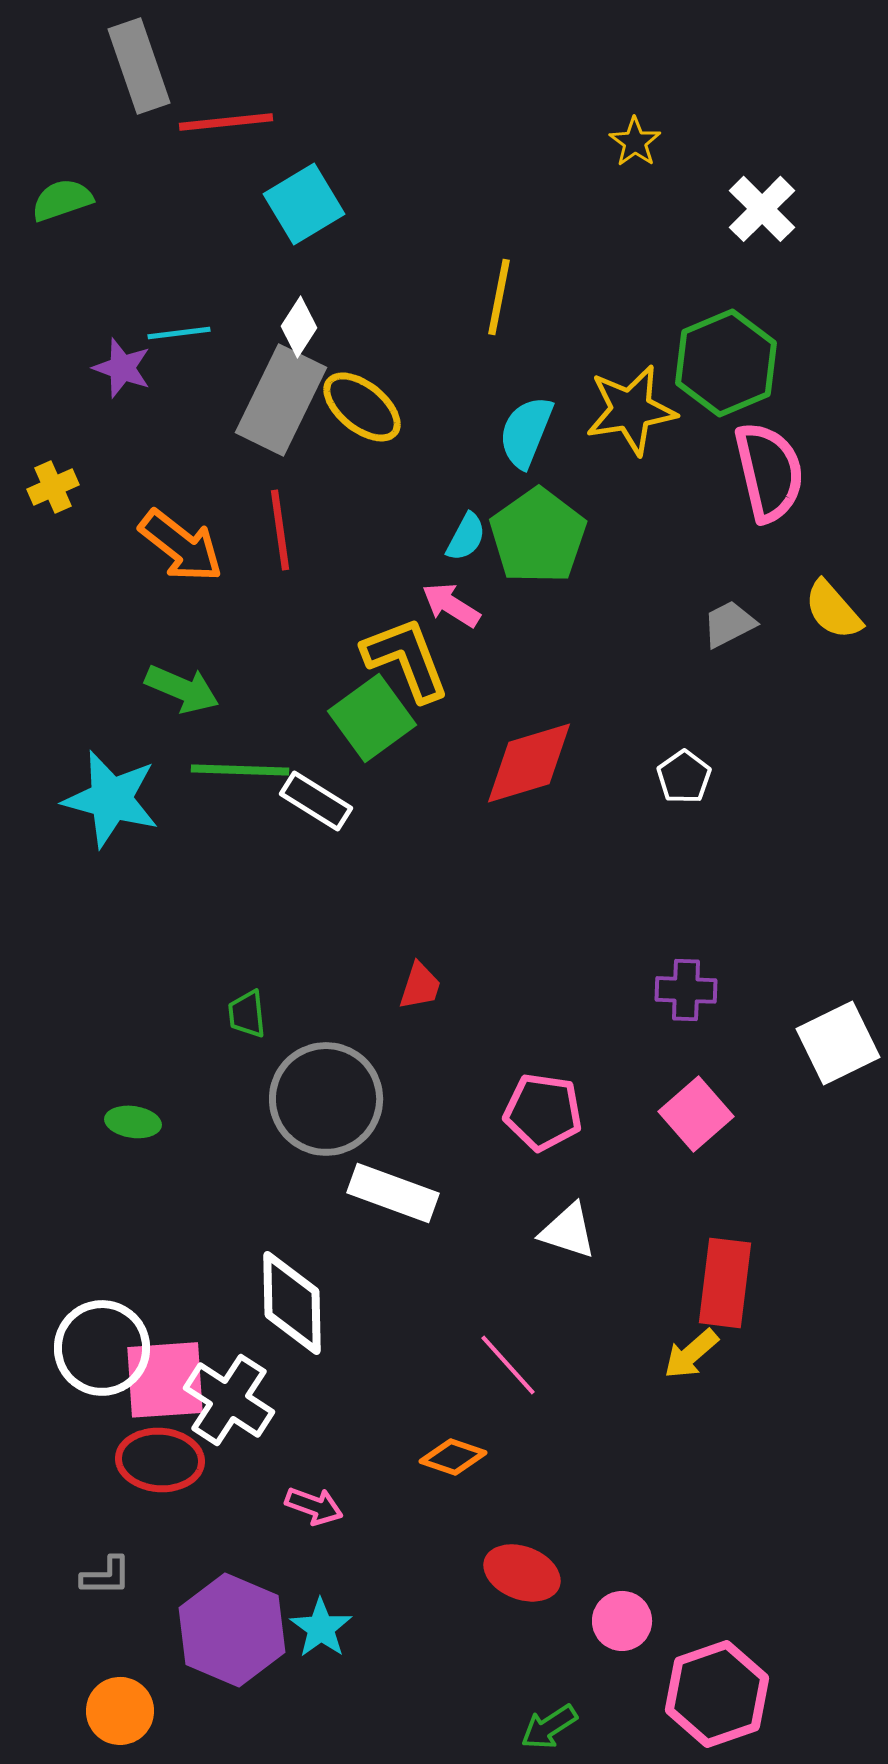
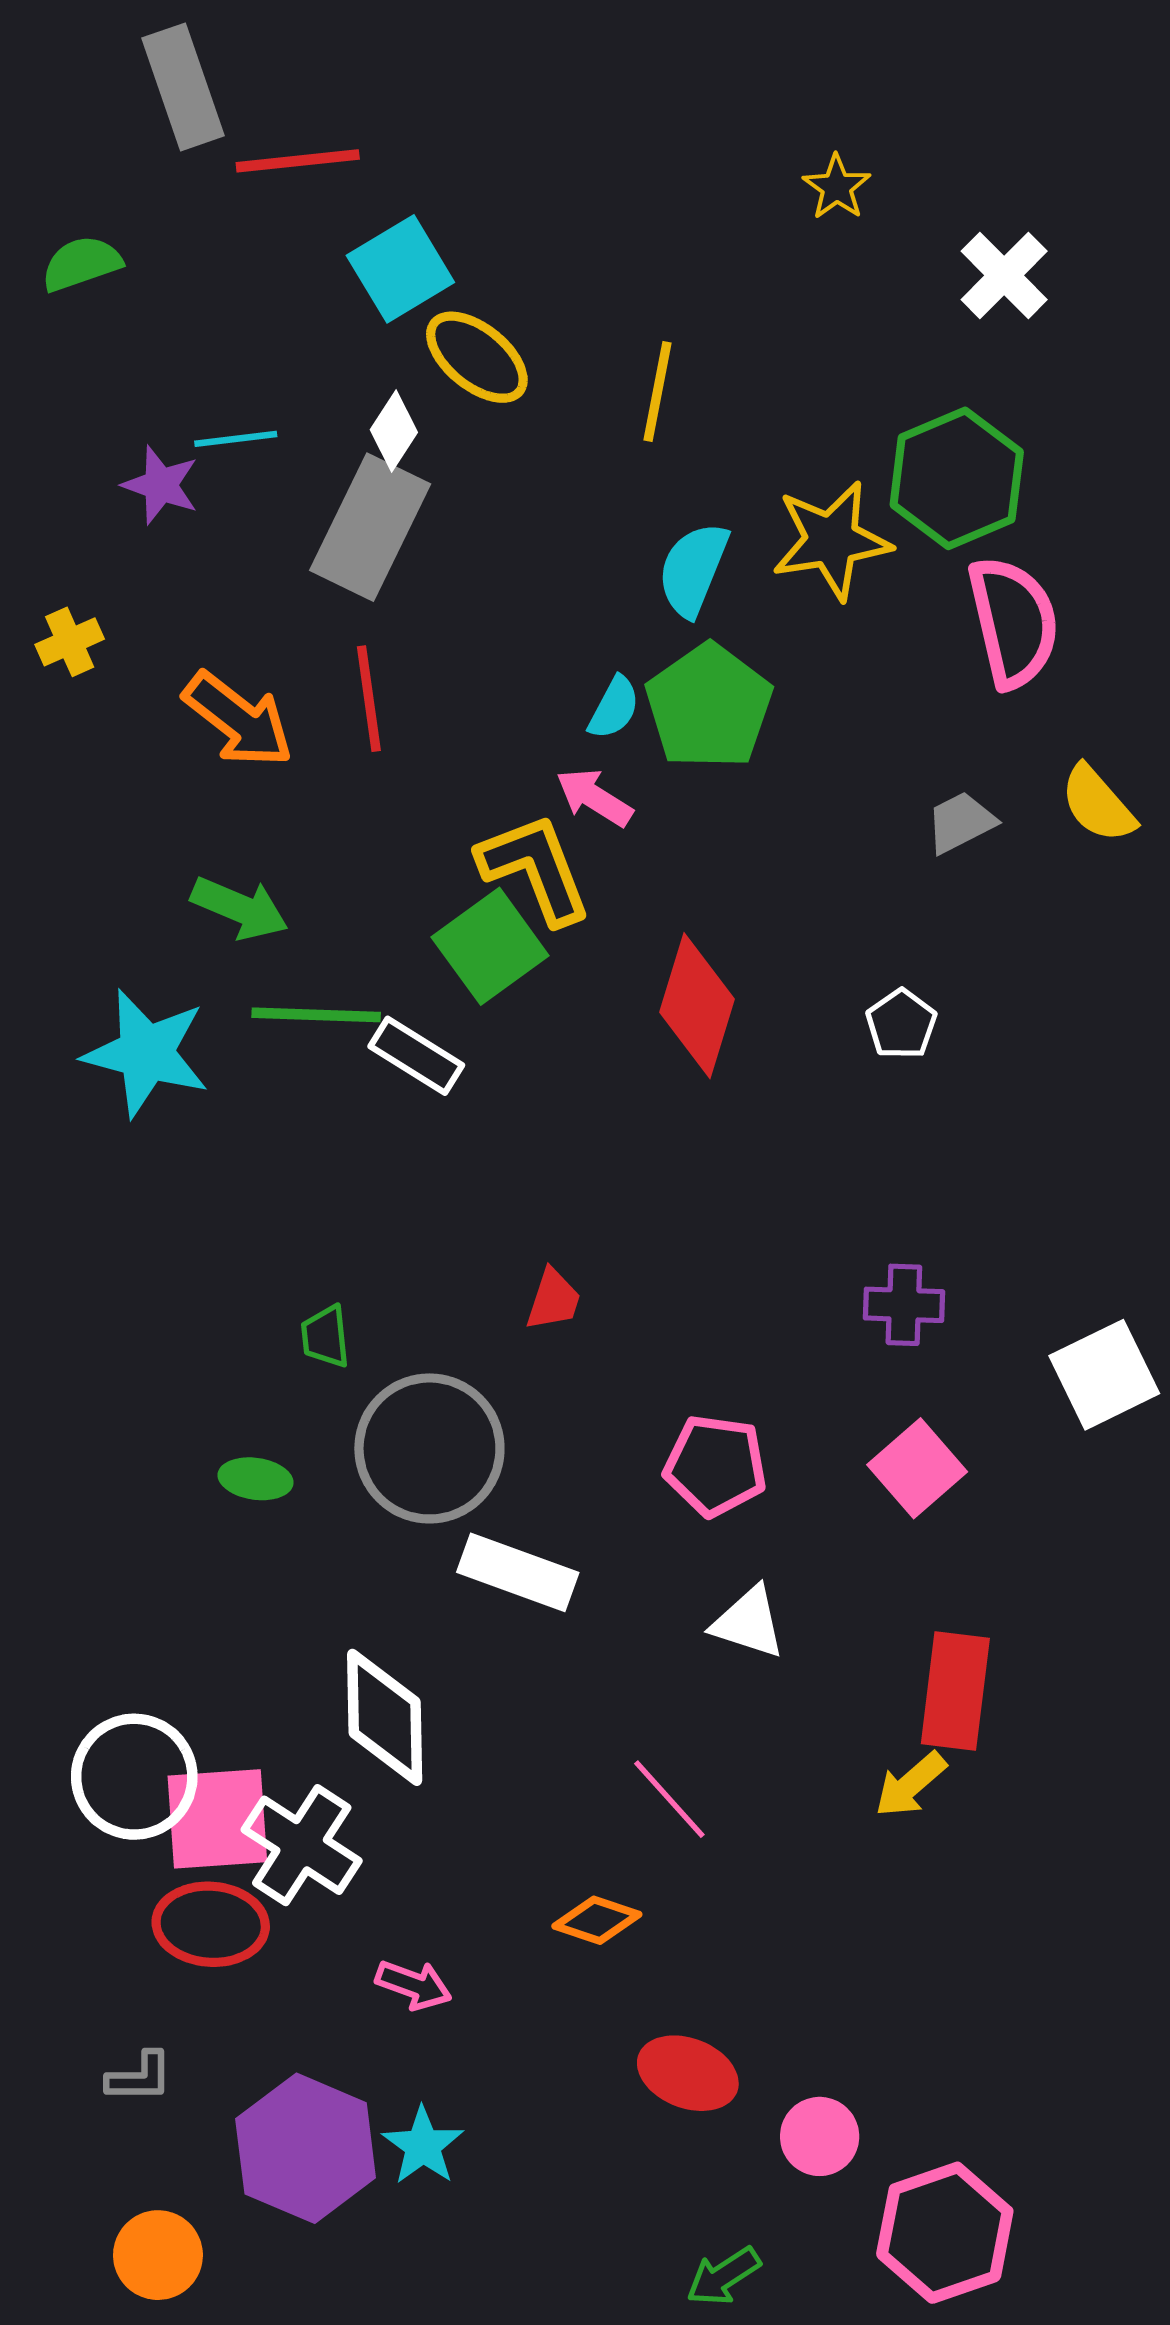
yellow ellipse: (362, 407) -> (477, 357), moved
red diamond: (529, 763) -> (697, 1006), turned -56
green ellipse: (133, 1122) -> (256, 1479), moved

